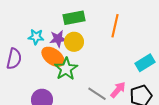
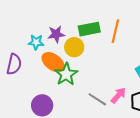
green rectangle: (74, 18) -> (89, 29), moved
purple star: (58, 39) -> (56, 34), moved

